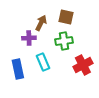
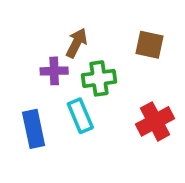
brown square: (66, 17) -> (149, 45), moved
green cross: (64, 41) -> (99, 78), moved

